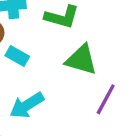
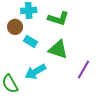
green triangle: (81, 60) -> (58, 50), moved

